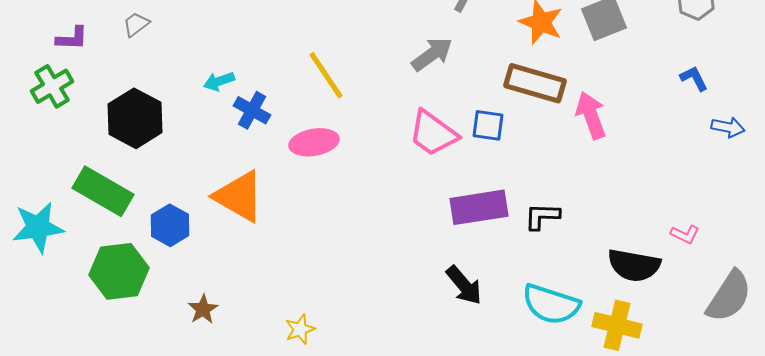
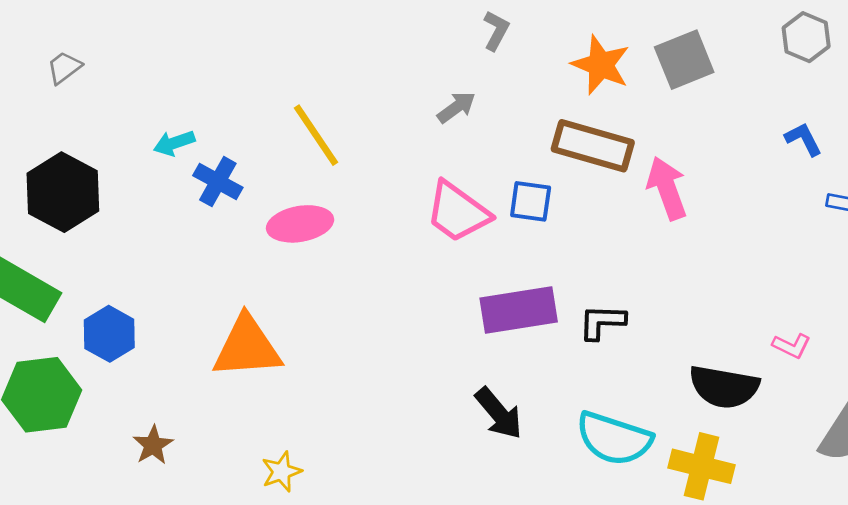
gray arrow: (432, 54) -> (456, 107), size x0.7
orange triangle: (239, 196) -> (247, 347), moved, turned -34

